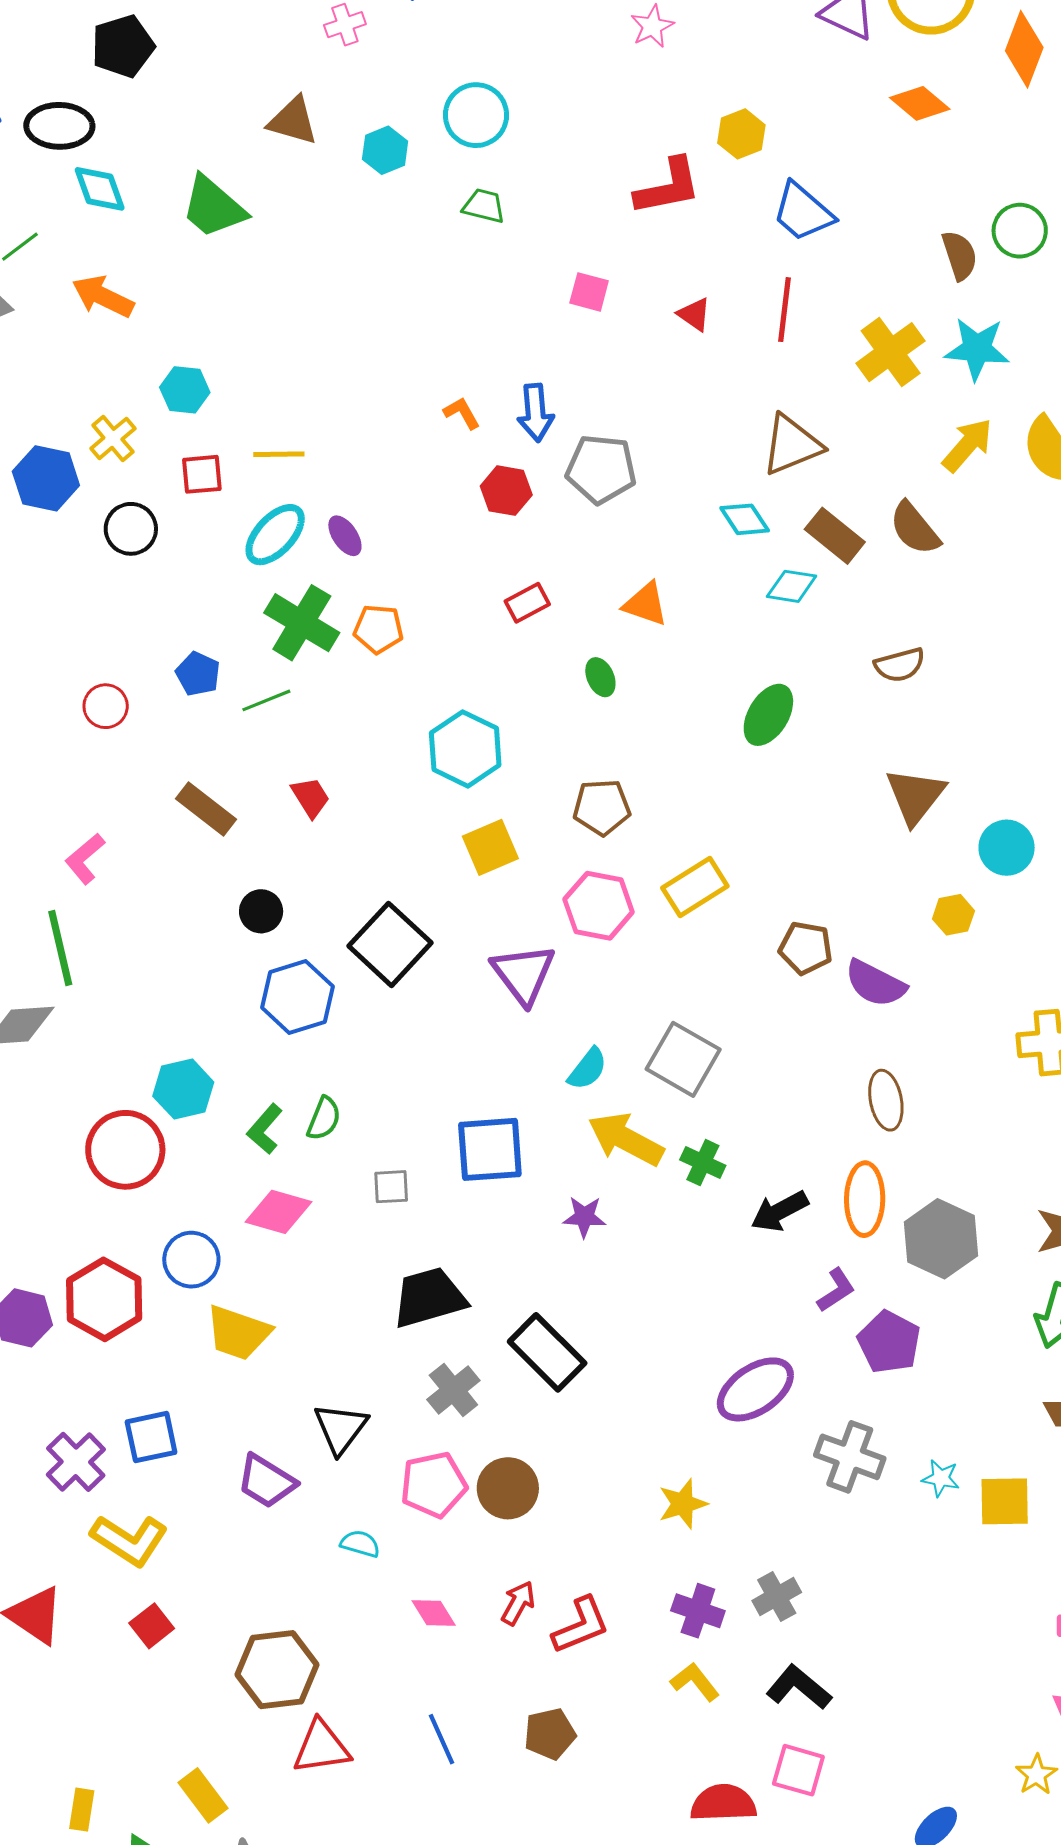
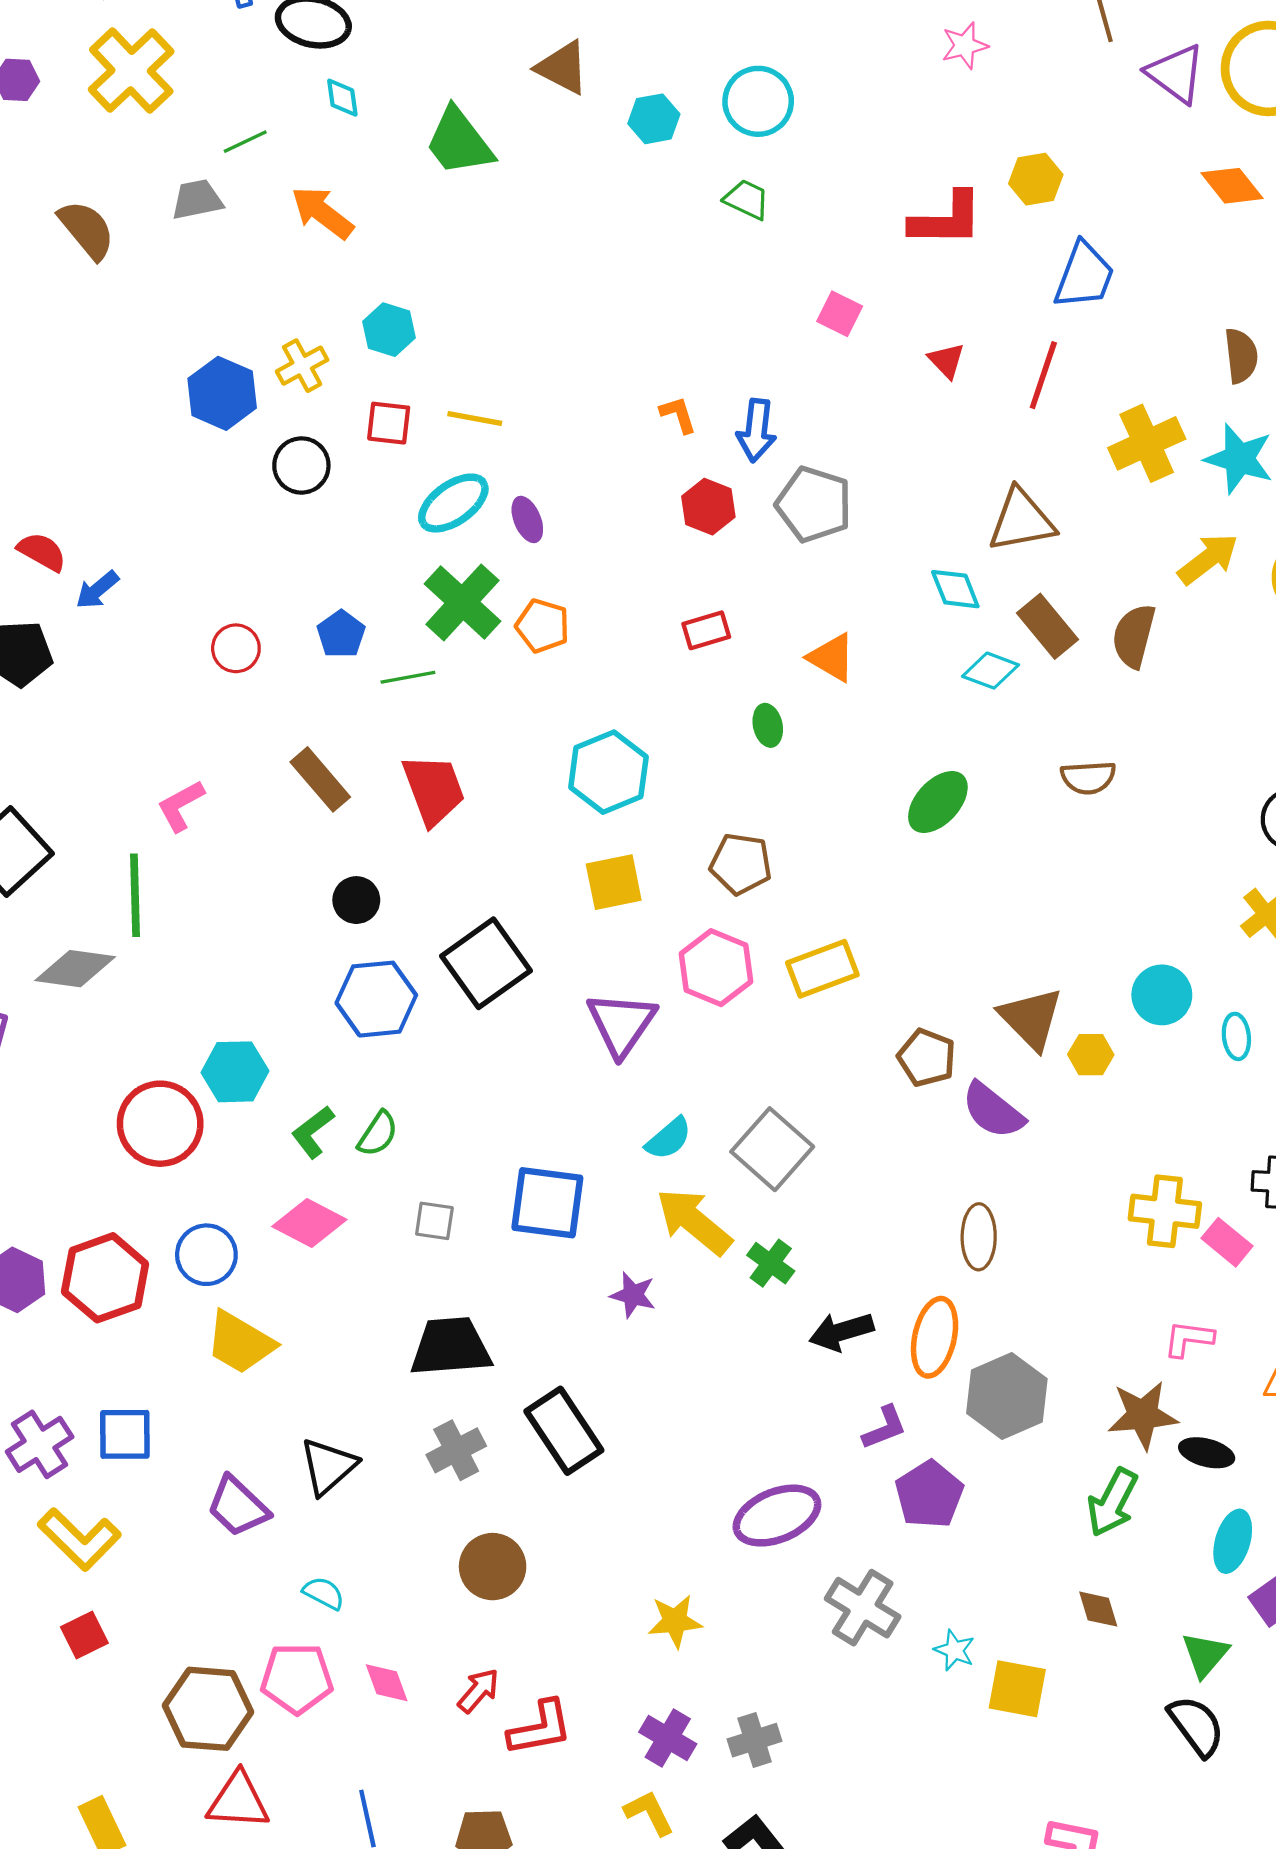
cyan diamond: (100, 189) -> (342, 98), size x0.7
blue trapezoid: (803, 212) -> (1084, 276), turned -122
brown semicircle: (915, 528) -> (1134, 636), turned 42
brown triangle: (915, 796) -> (1031, 1018), moved, turned -34
red trapezoid: (310, 797) -> (434, 790), size x1.6
pink pentagon: (434, 1485) -> (297, 1678), moved

